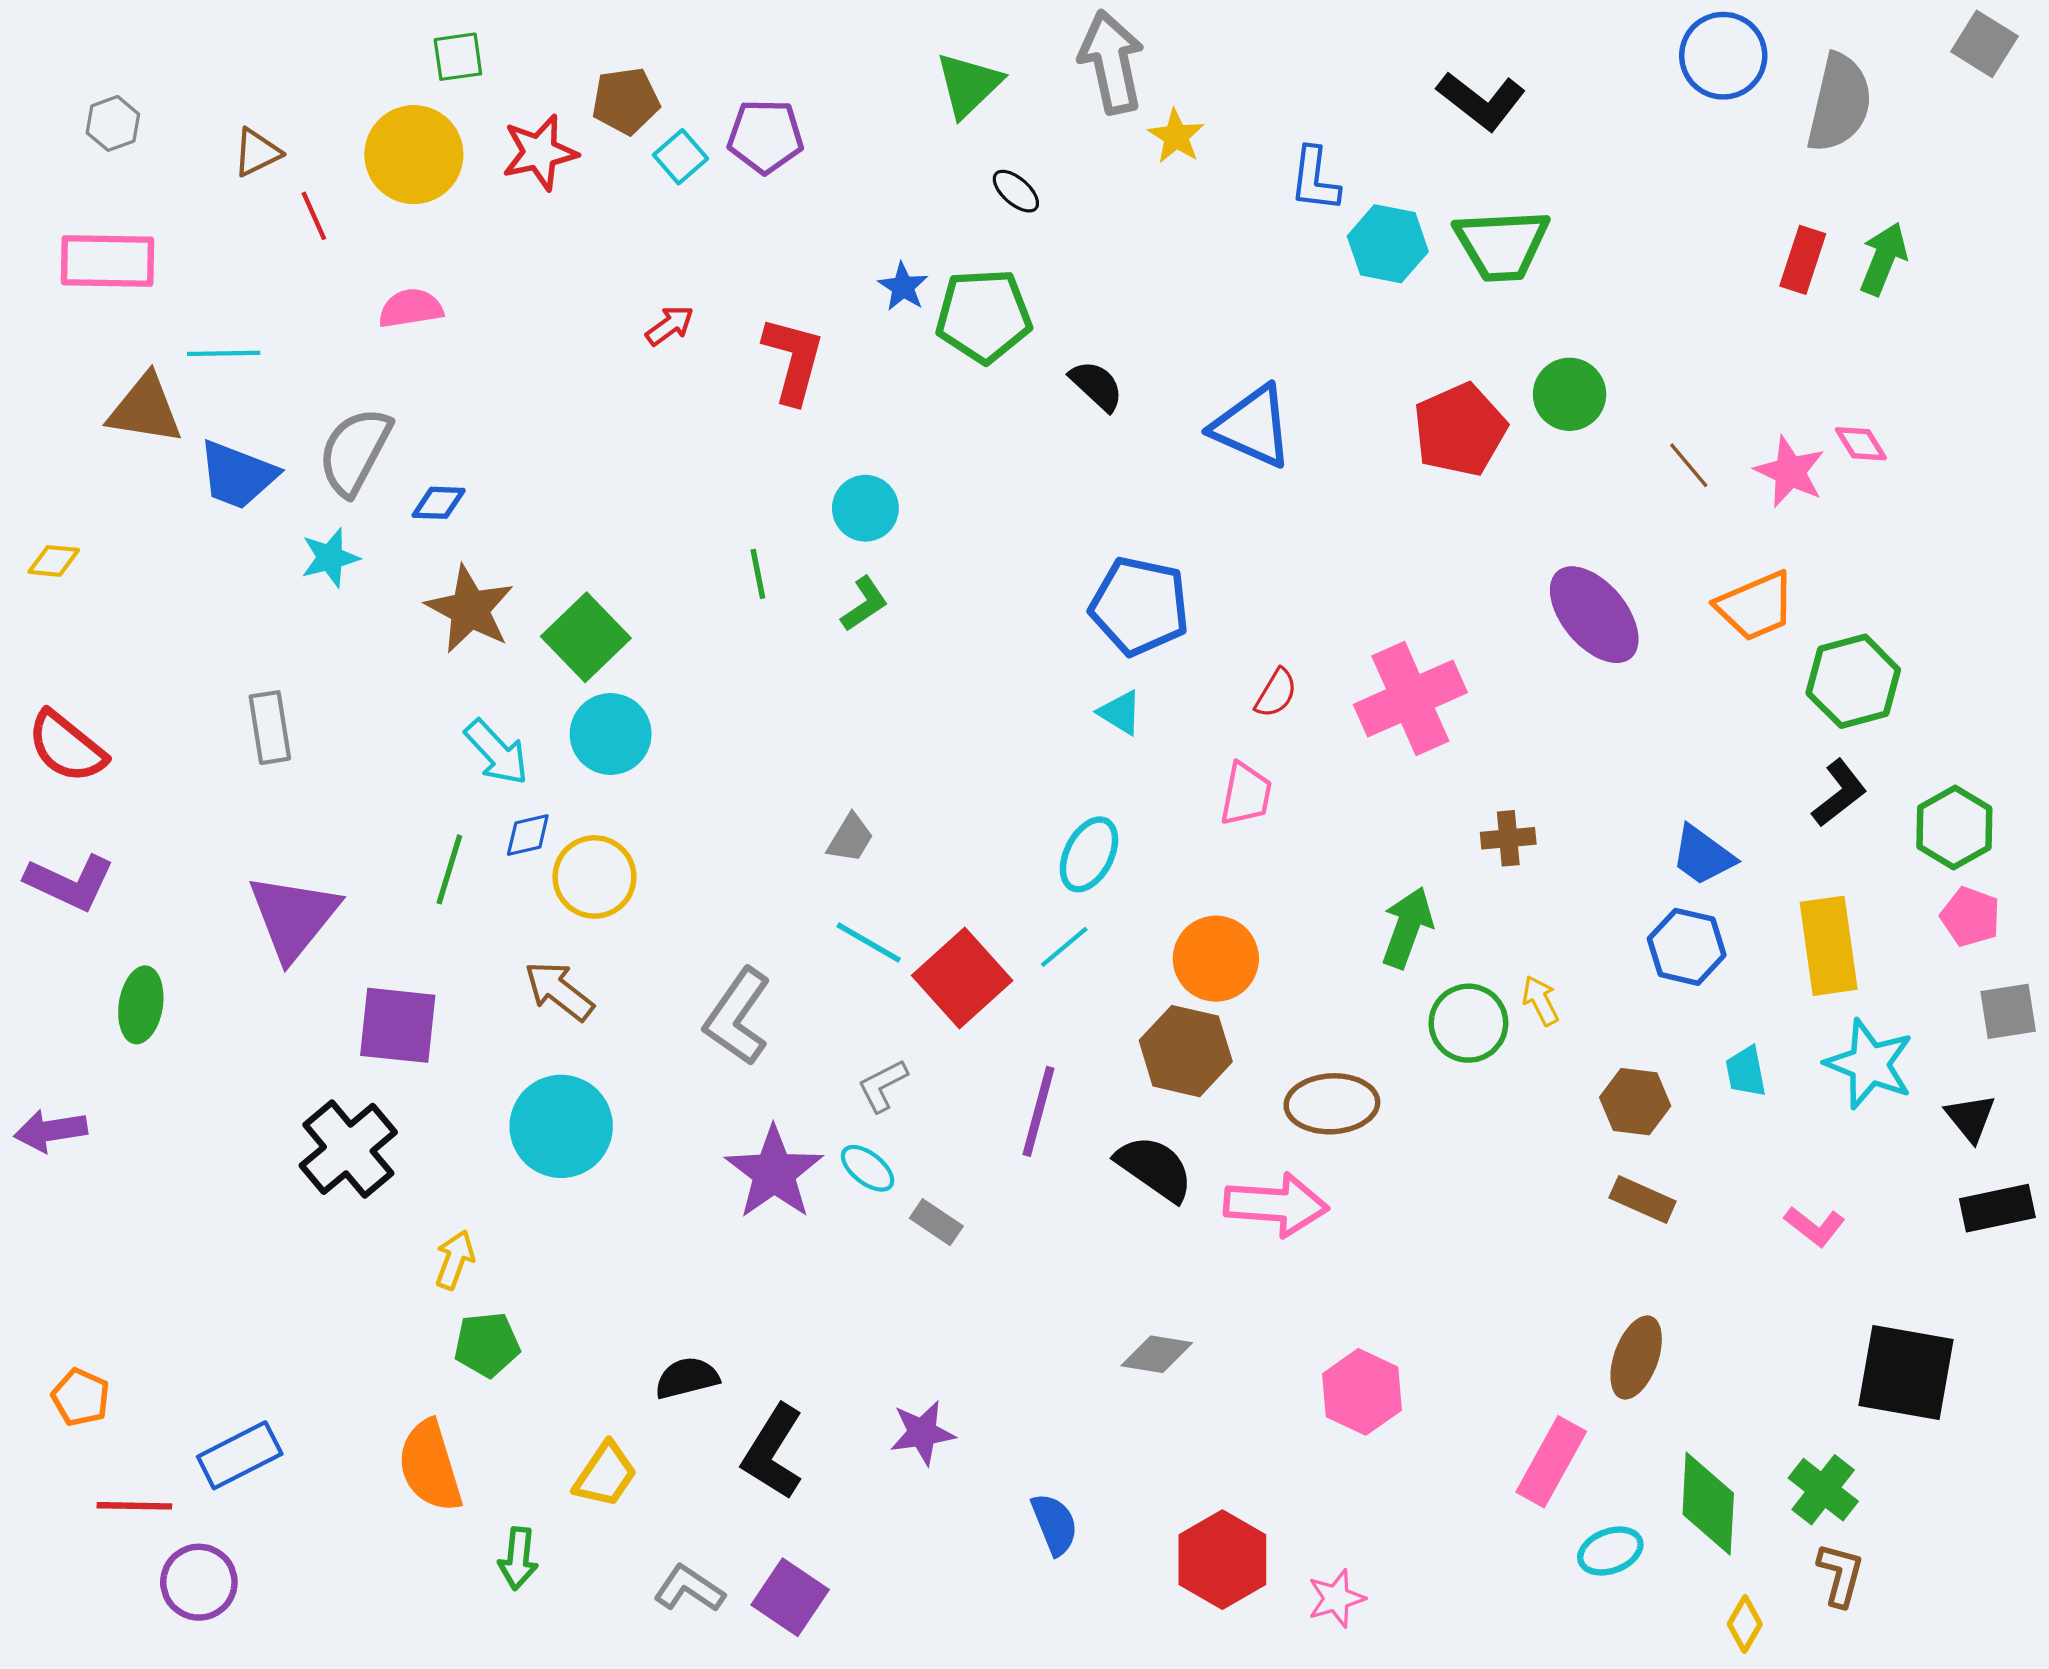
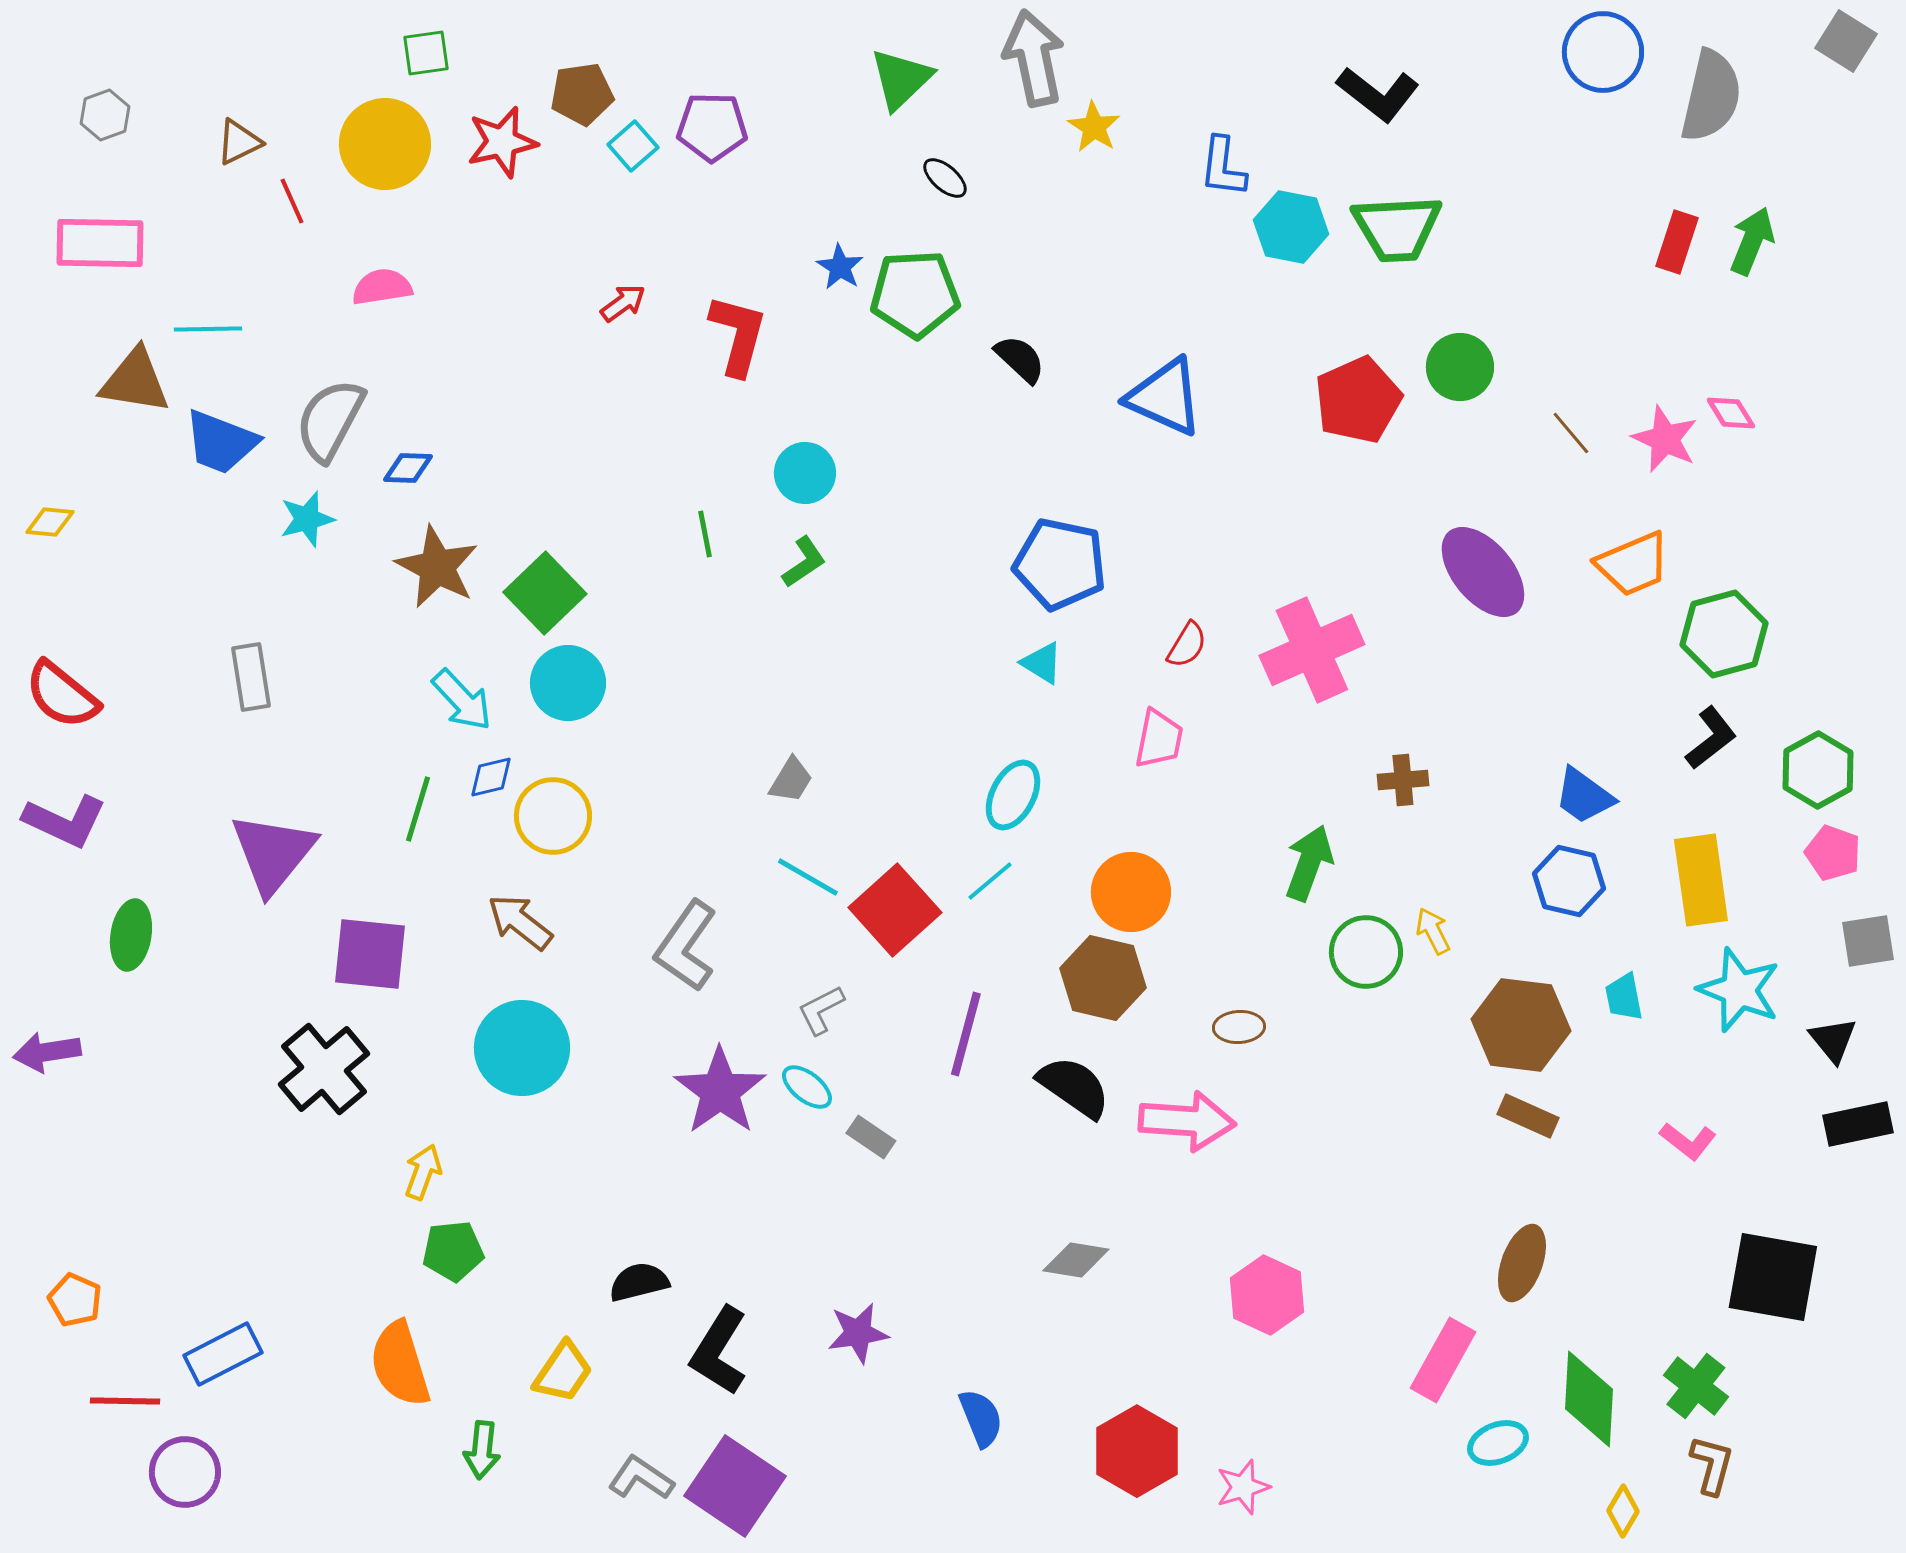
brown hexagon: (1635, 1102) -> (1521, 1025), size x1.5
brown ellipse: (1332, 1104) -> (1239, 1027), size x0.6
purple square: (790, 1597) -> (735, 1486), size x1.4

